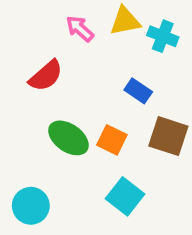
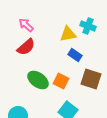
yellow triangle: (125, 21) -> (68, 34), moved
pink arrow: (80, 29) -> (26, 25), moved

